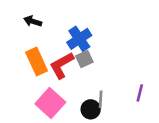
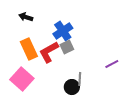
purple line: (140, 93) -> (112, 64), moved, turned 48
pink square: (50, 103) -> (22, 79), moved

